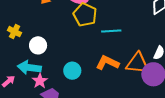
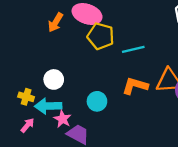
yellow cross: (14, 32) -> (26, 97), moved

